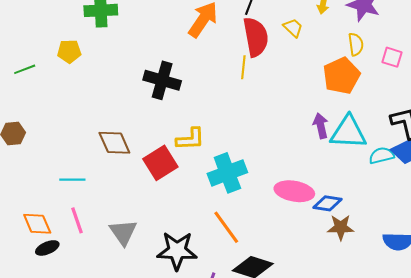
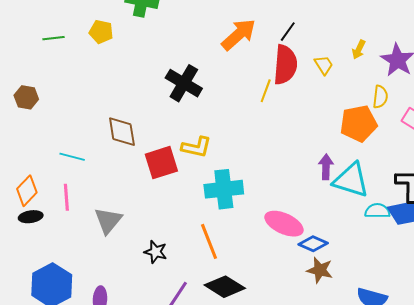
orange diamond: (37, 224) -> (27, 191), turned 52
black star: (177, 251) -> (156, 252), size x0.6

